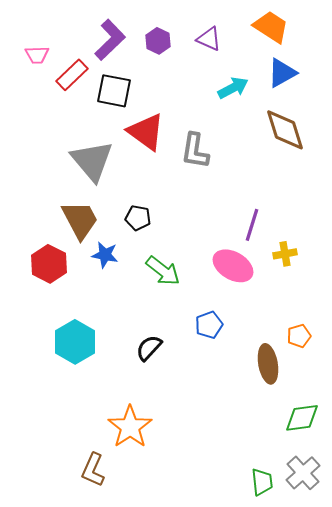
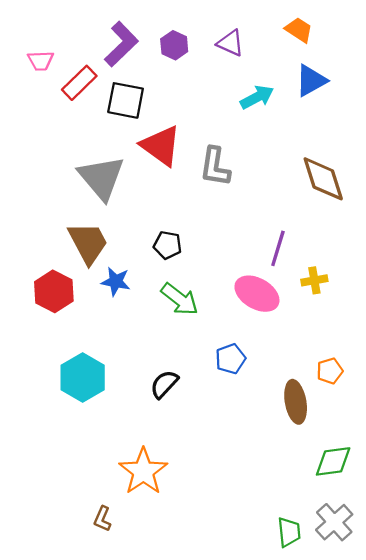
orange trapezoid: (271, 27) -> (299, 30), size x0.7
brown diamond: (285, 130) -> (323, 179), moved
black pentagon: (138, 218) -> (168, 245), moved
brown L-shape: (93, 470) -> (102, 519), size x0.7

